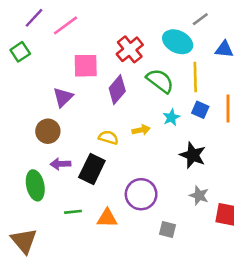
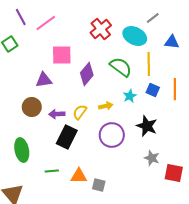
purple line: (34, 18) -> (21, 17), turned -72
red cross: (130, 49) -> (101, 29), moved
purple triangle: (63, 97) -> (44, 80), turned 36
yellow semicircle: (108, 138) -> (80, 112), turned -70
purple arrow: (60, 164) -> (57, 114), moved
purple circle: (141, 194) -> (112, 135), moved
gray square: (168, 229) -> (99, 185), moved

